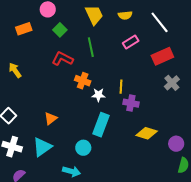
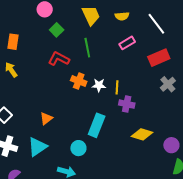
orange rectangle: (24, 29) -> (13, 42), moved, turned -63
white star: (98, 95) -> (99, 85), moved

